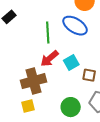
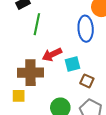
blue ellipse: (75, 26) -> (86, 29), turned 40
green line: (48, 33) -> (37, 24), moved

